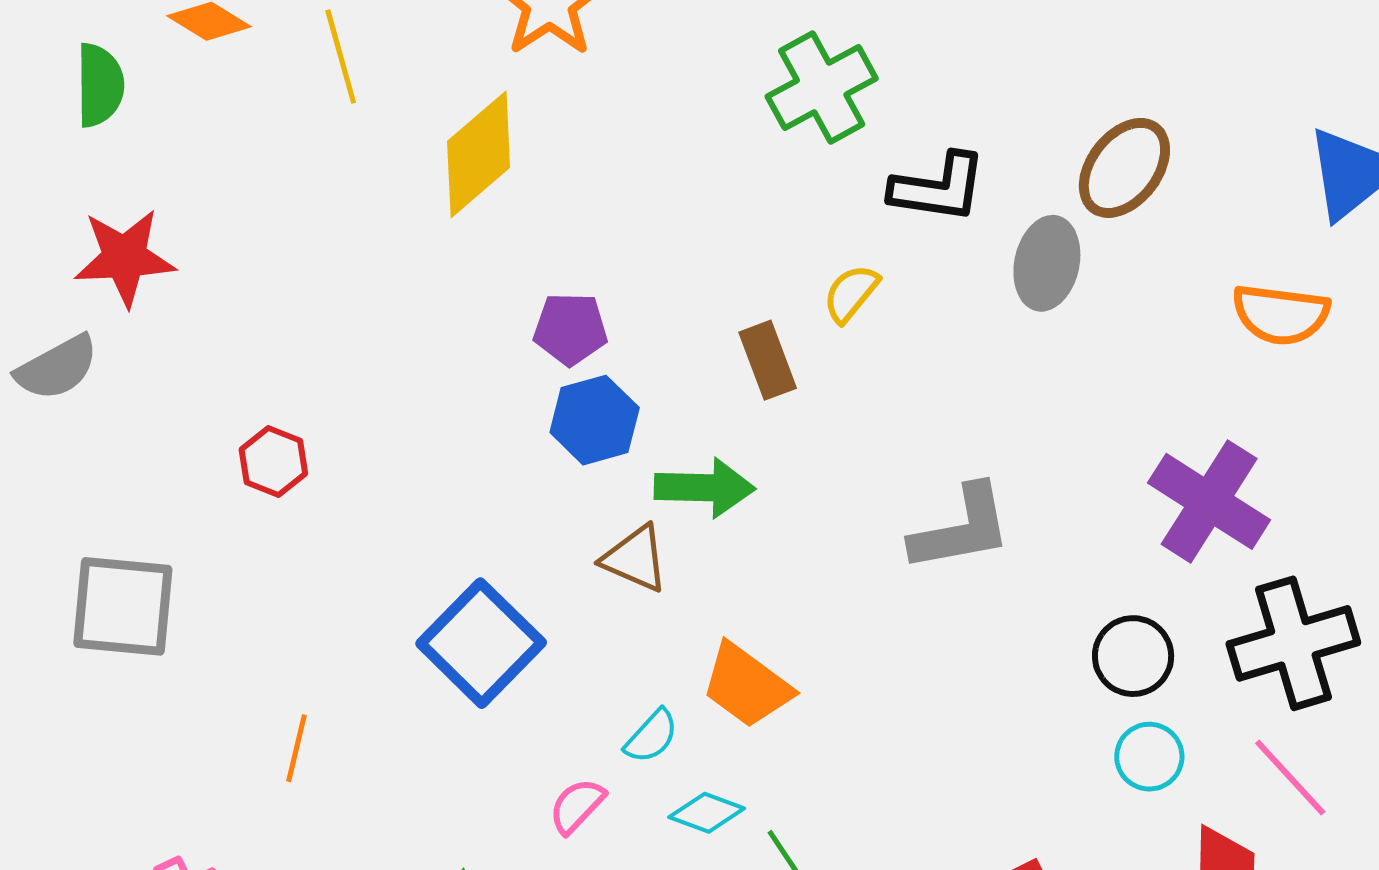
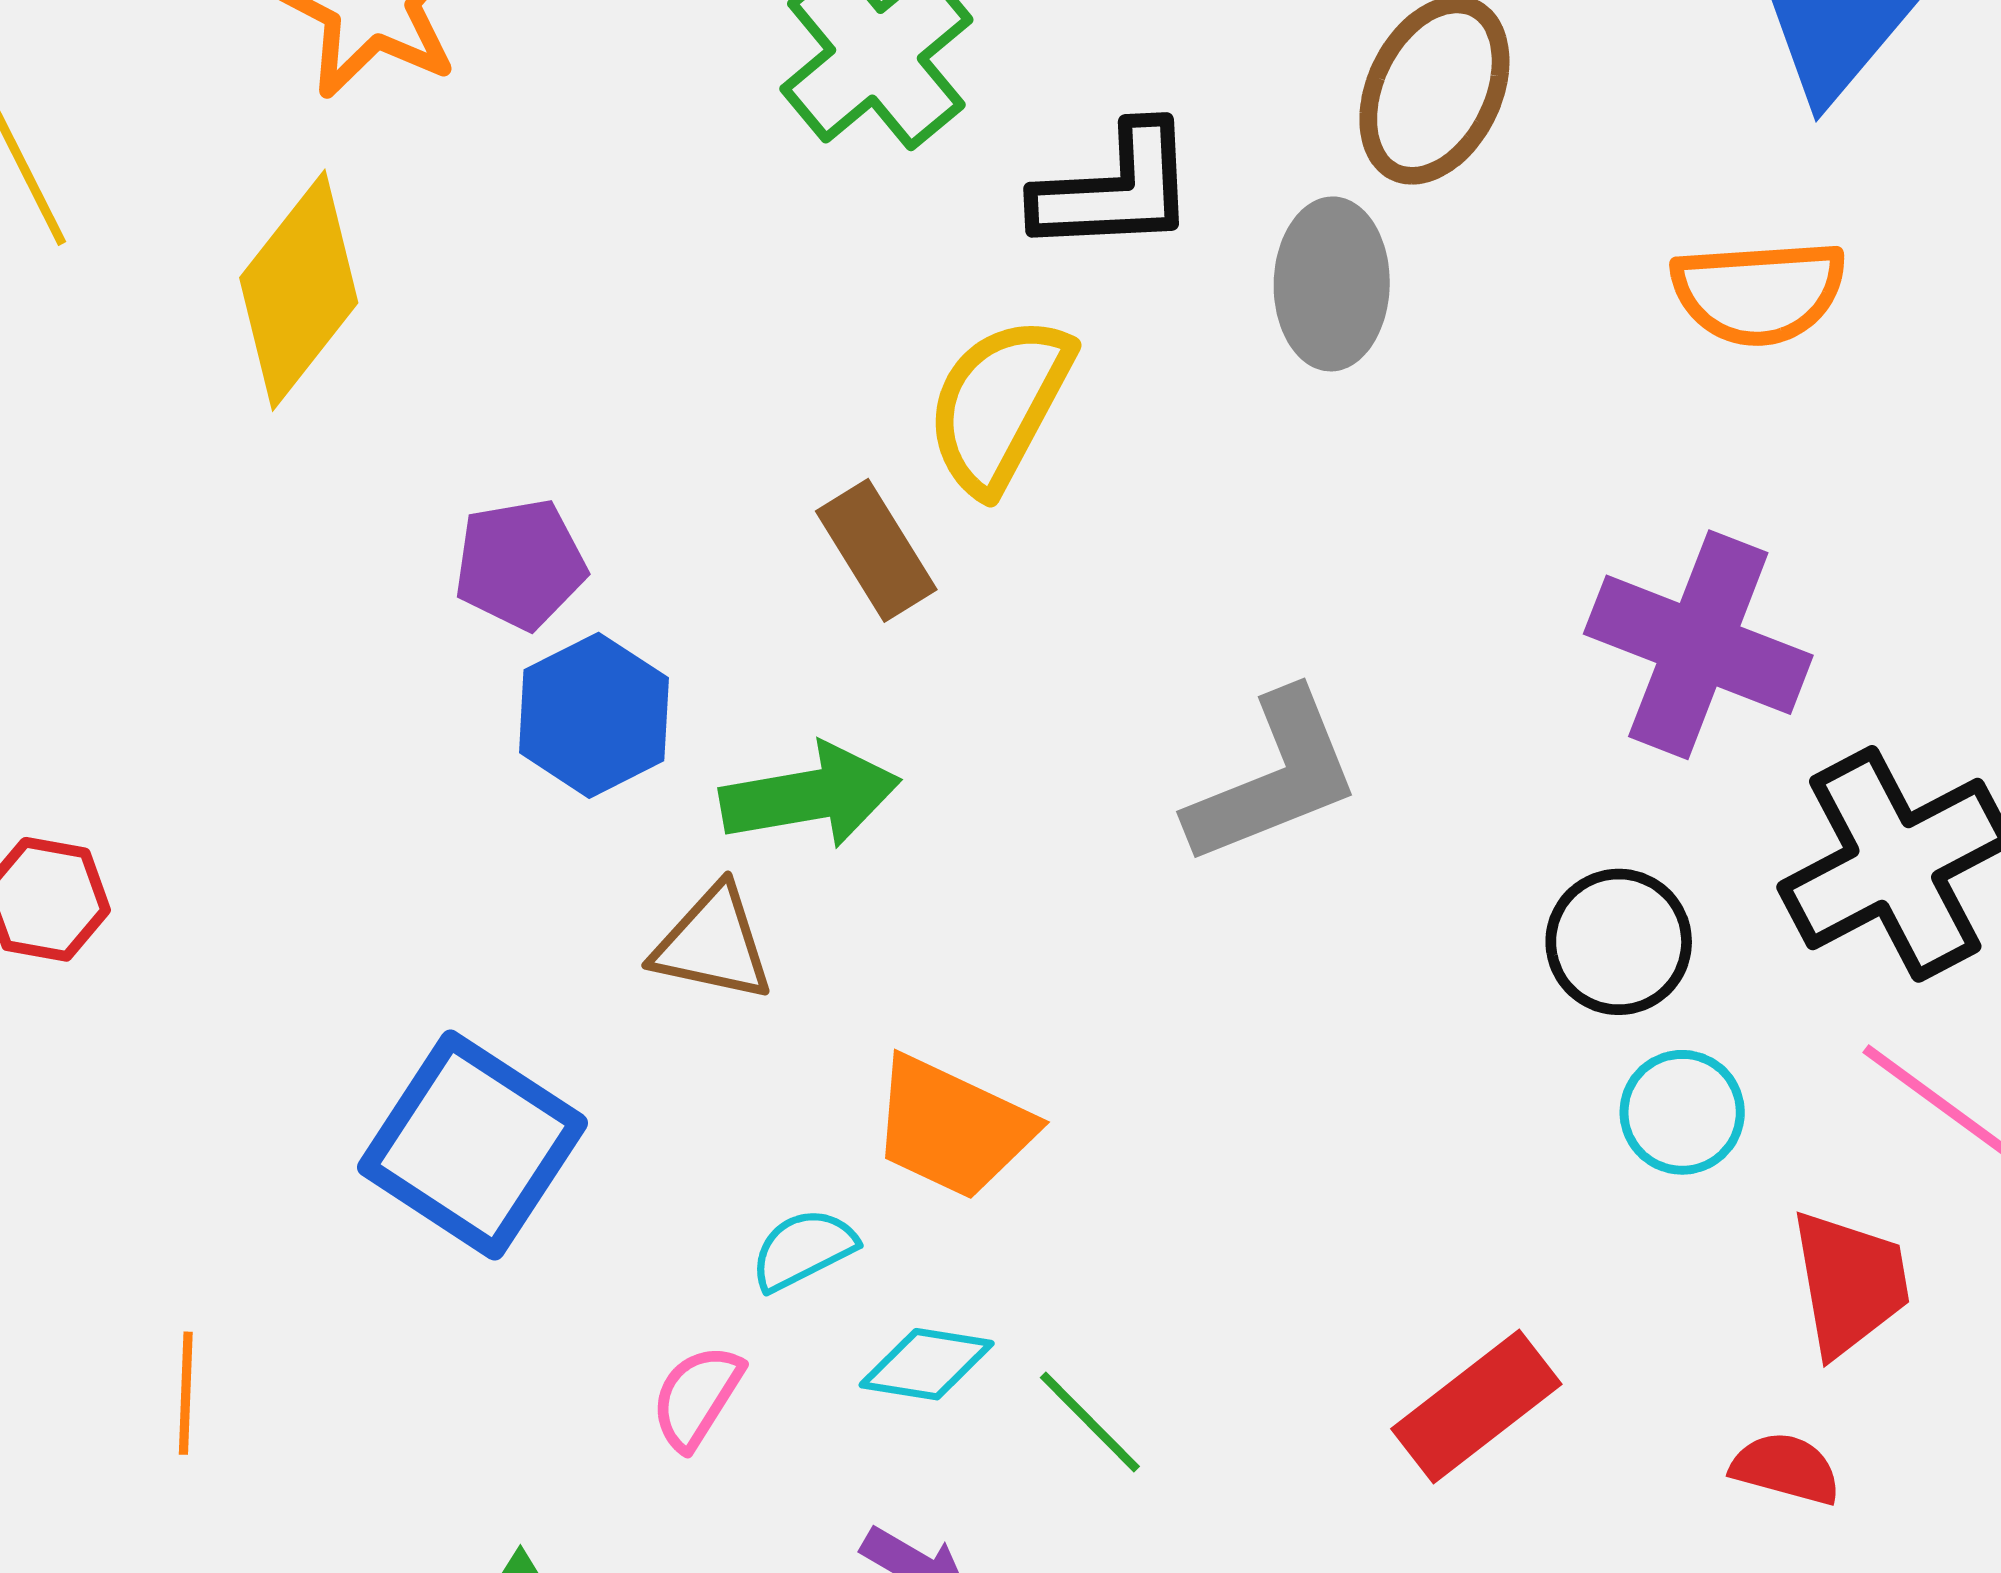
yellow semicircle: (851, 293) -> (999, 405), size x1.6
cyan semicircle: (651, 736) -> (803, 1249), turned -148

